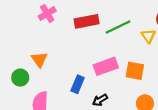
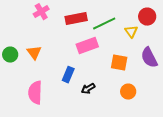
pink rectangle: (106, 66) -> (87, 46), moved
green circle: (20, 78) -> (10, 55), moved

